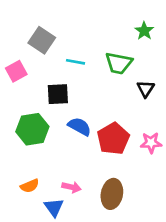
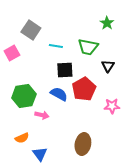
black square: (58, 94) -> (65, 70), moved
red pentagon: (113, 139) -> (84, 89), moved
pink arrow: (71, 187) -> (42, 115), moved

